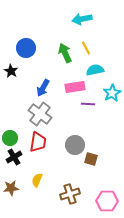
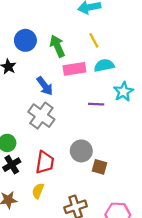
green arrow: (65, 53) -> (57, 46), moved
pink rectangle: (75, 87) -> (74, 69), moved
blue arrow: (43, 88) -> (45, 86), turned -66
red trapezoid: (38, 142) -> (45, 162), moved

